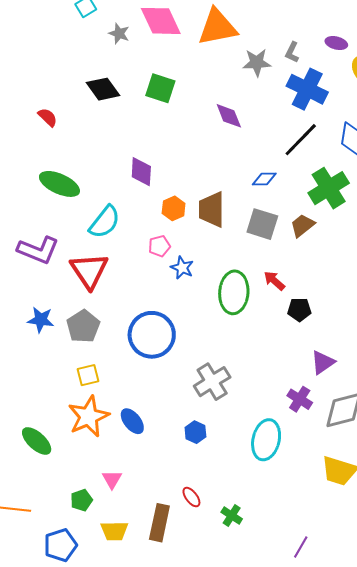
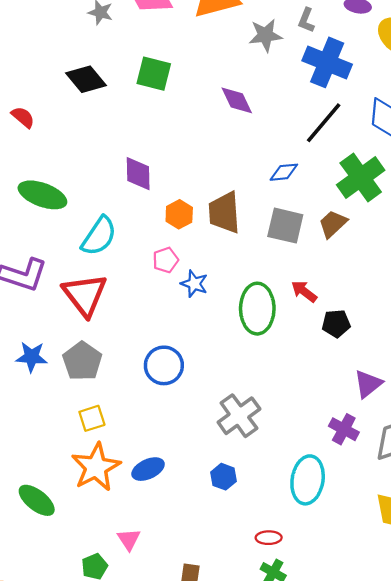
blue circle: (152, 335) -> (164, 365), size x0.7
blue ellipse: (132, 421) -> (148, 469), turned -72
red ellipse: (191, 497) -> (269, 538), moved, turned -50

